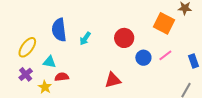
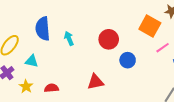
cyan arrow: (85, 38) -> (69, 38), turned 120
pink line: (165, 55) -> (163, 48), moved
red semicircle: (62, 77) -> (51, 88), moved

